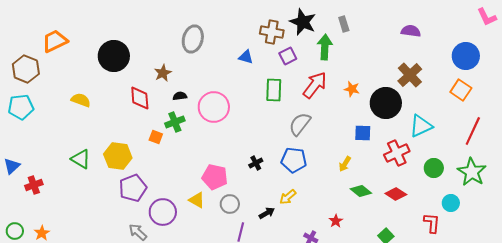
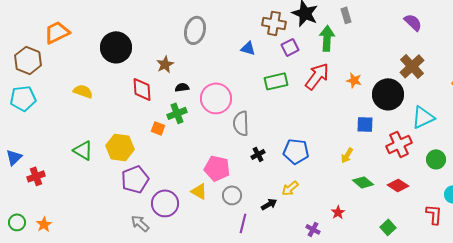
purple semicircle: (411, 31) -> (413, 22), turned 36
green rectangle: (274, 90) -> (276, 81), turned 75
gray semicircle: (300, 124) -> (241, 123), moved, turned -40

